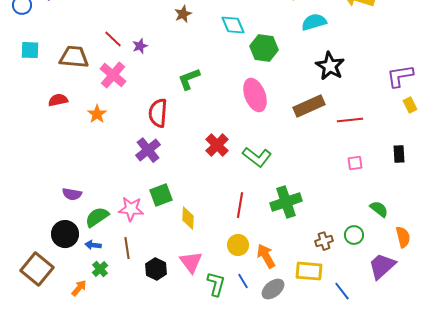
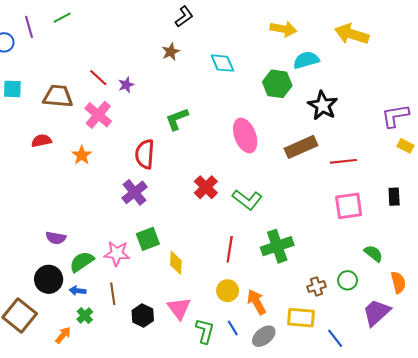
green hexagon: (264, 48) -> (277, 84), moved
yellow rectangle: (410, 105) -> (405, 146), turned -35
pink square: (355, 163) -> (349, 206), size x1.8

